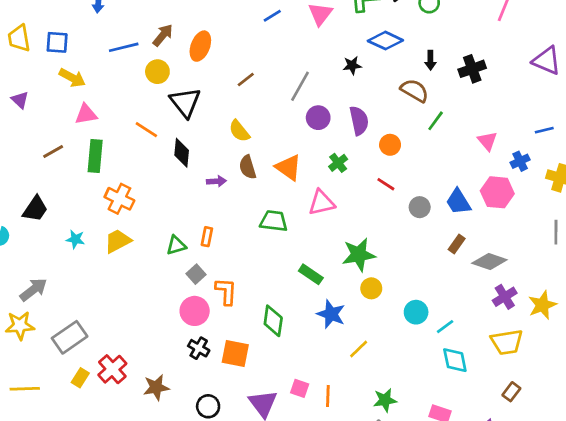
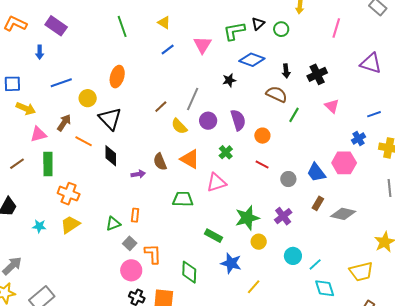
brown arrow: (163, 35) -> (64, 123), moved
brown line: (246, 79) -> (161, 107), moved
yellow semicircle: (239, 131) -> (179, 126), moved
pink triangle: (487, 141) -> (332, 106), moved
purple cross: (505, 297) -> (283, 216), moved

